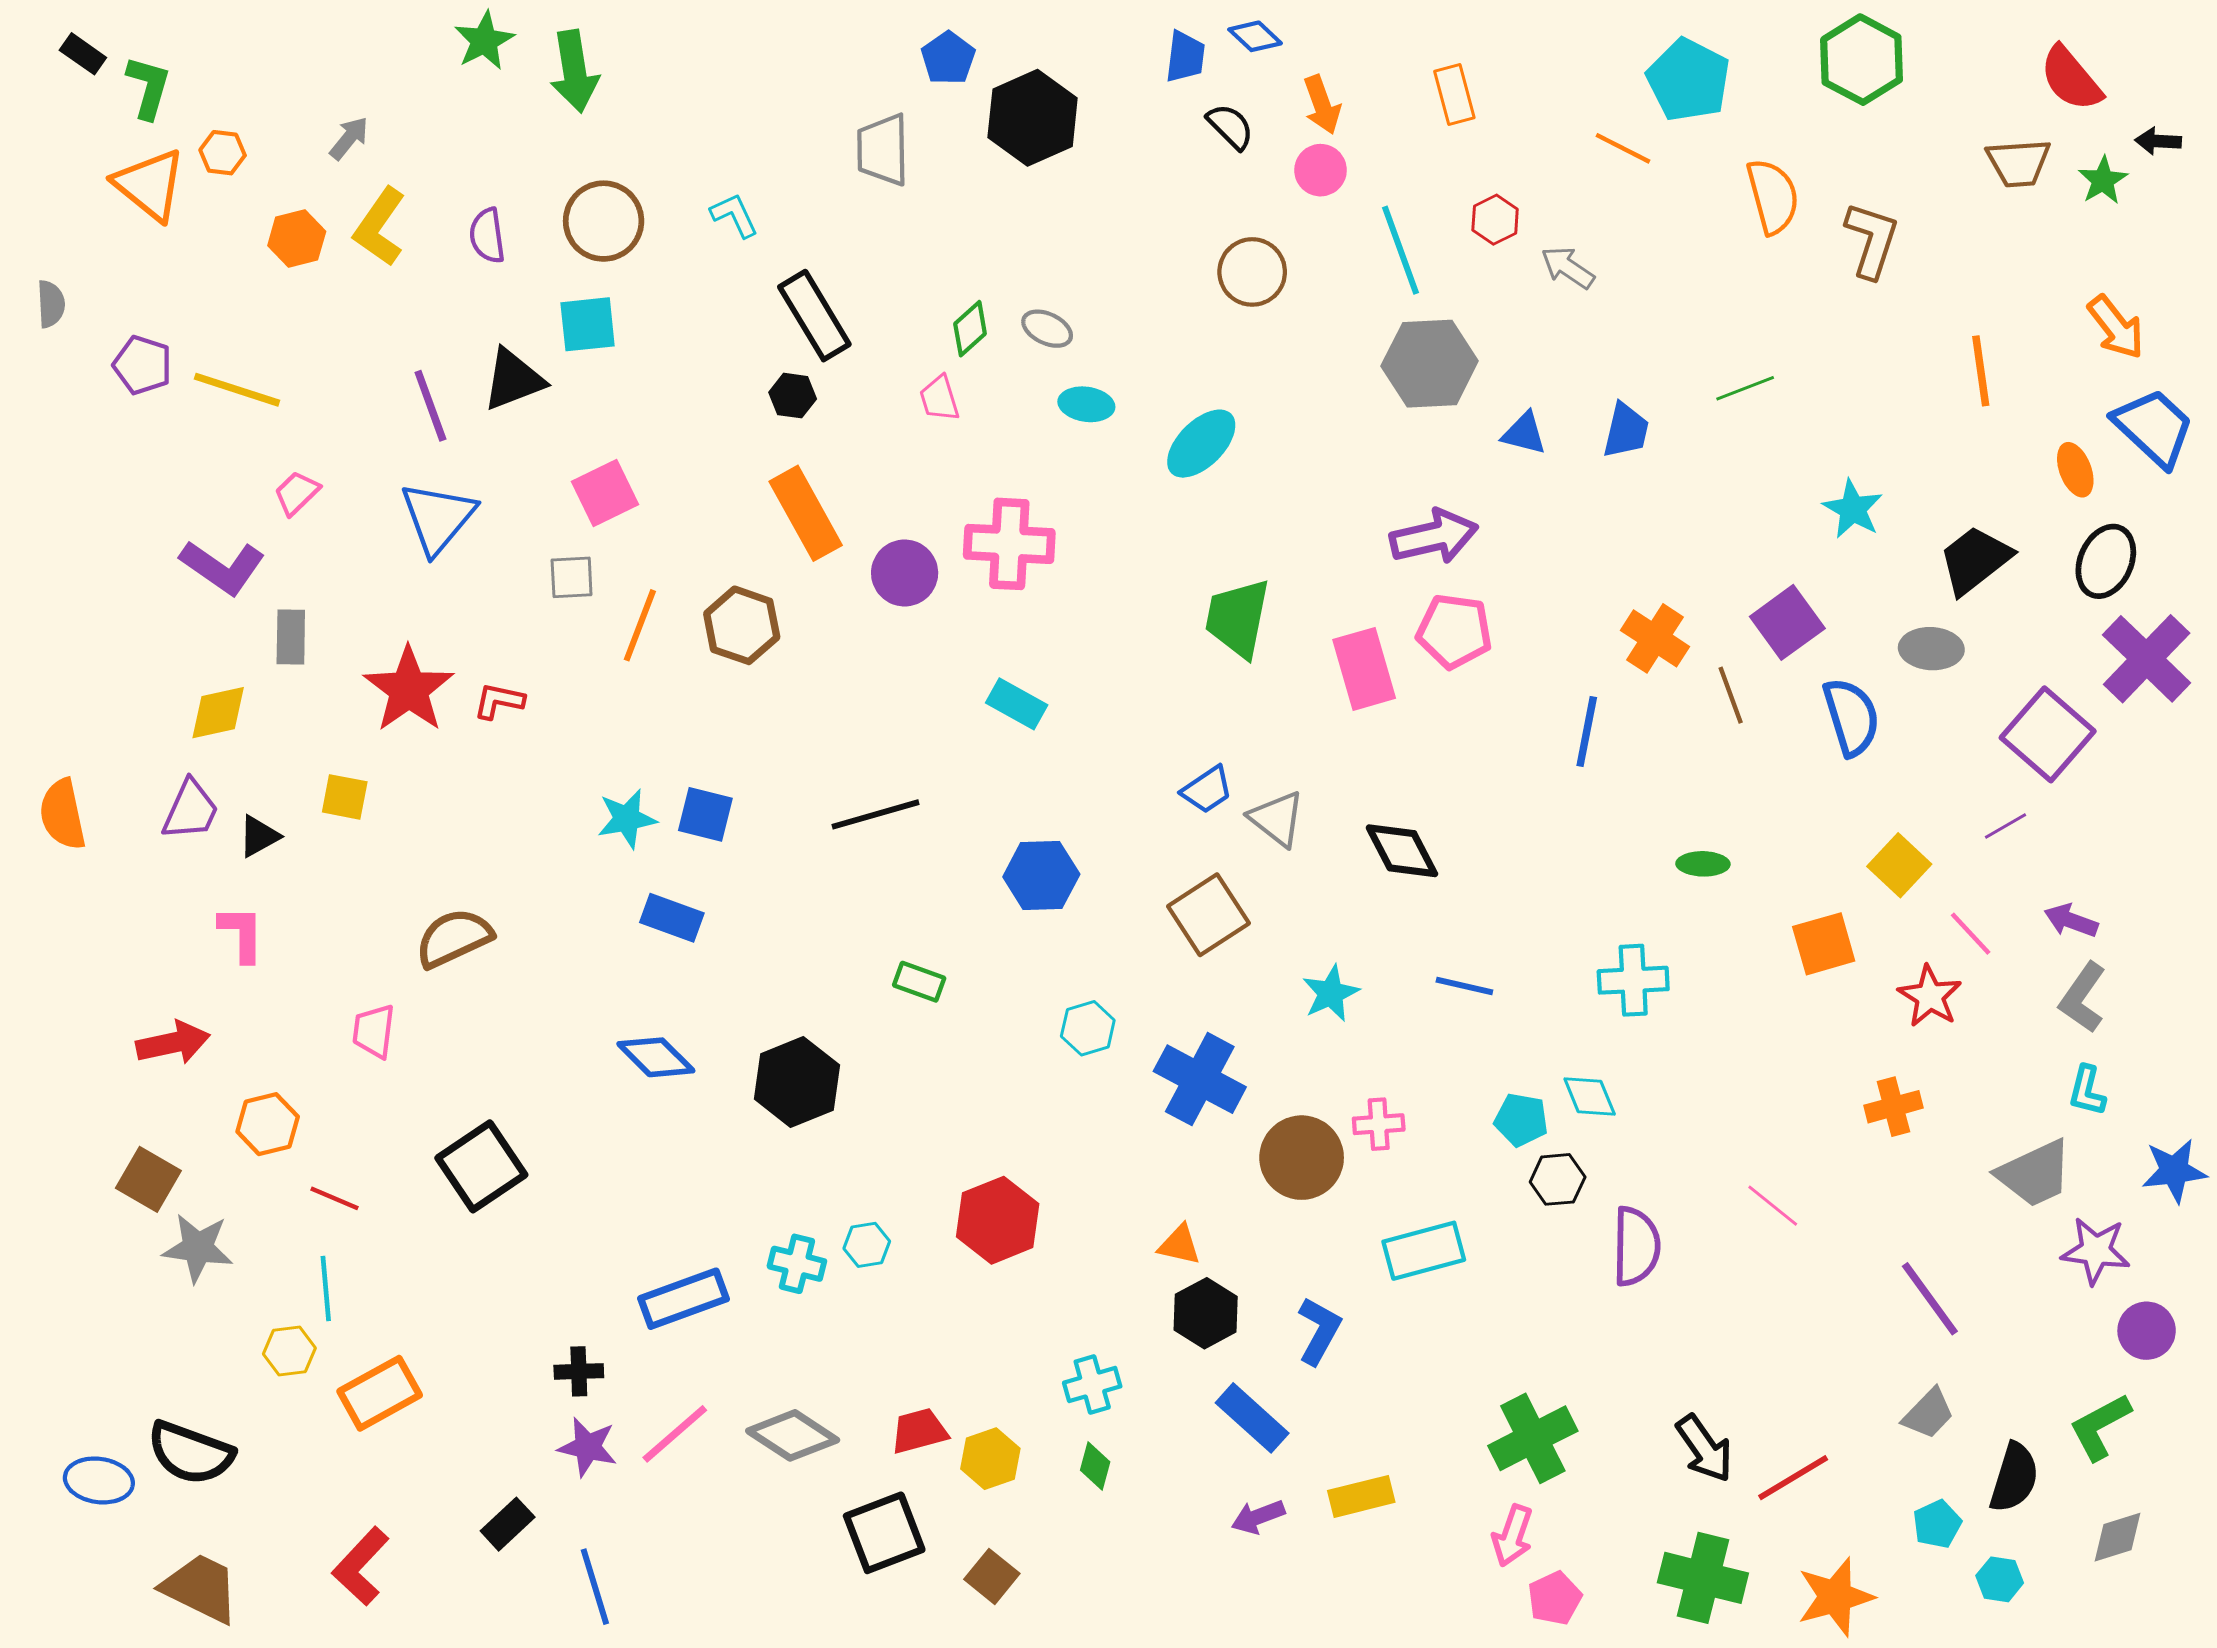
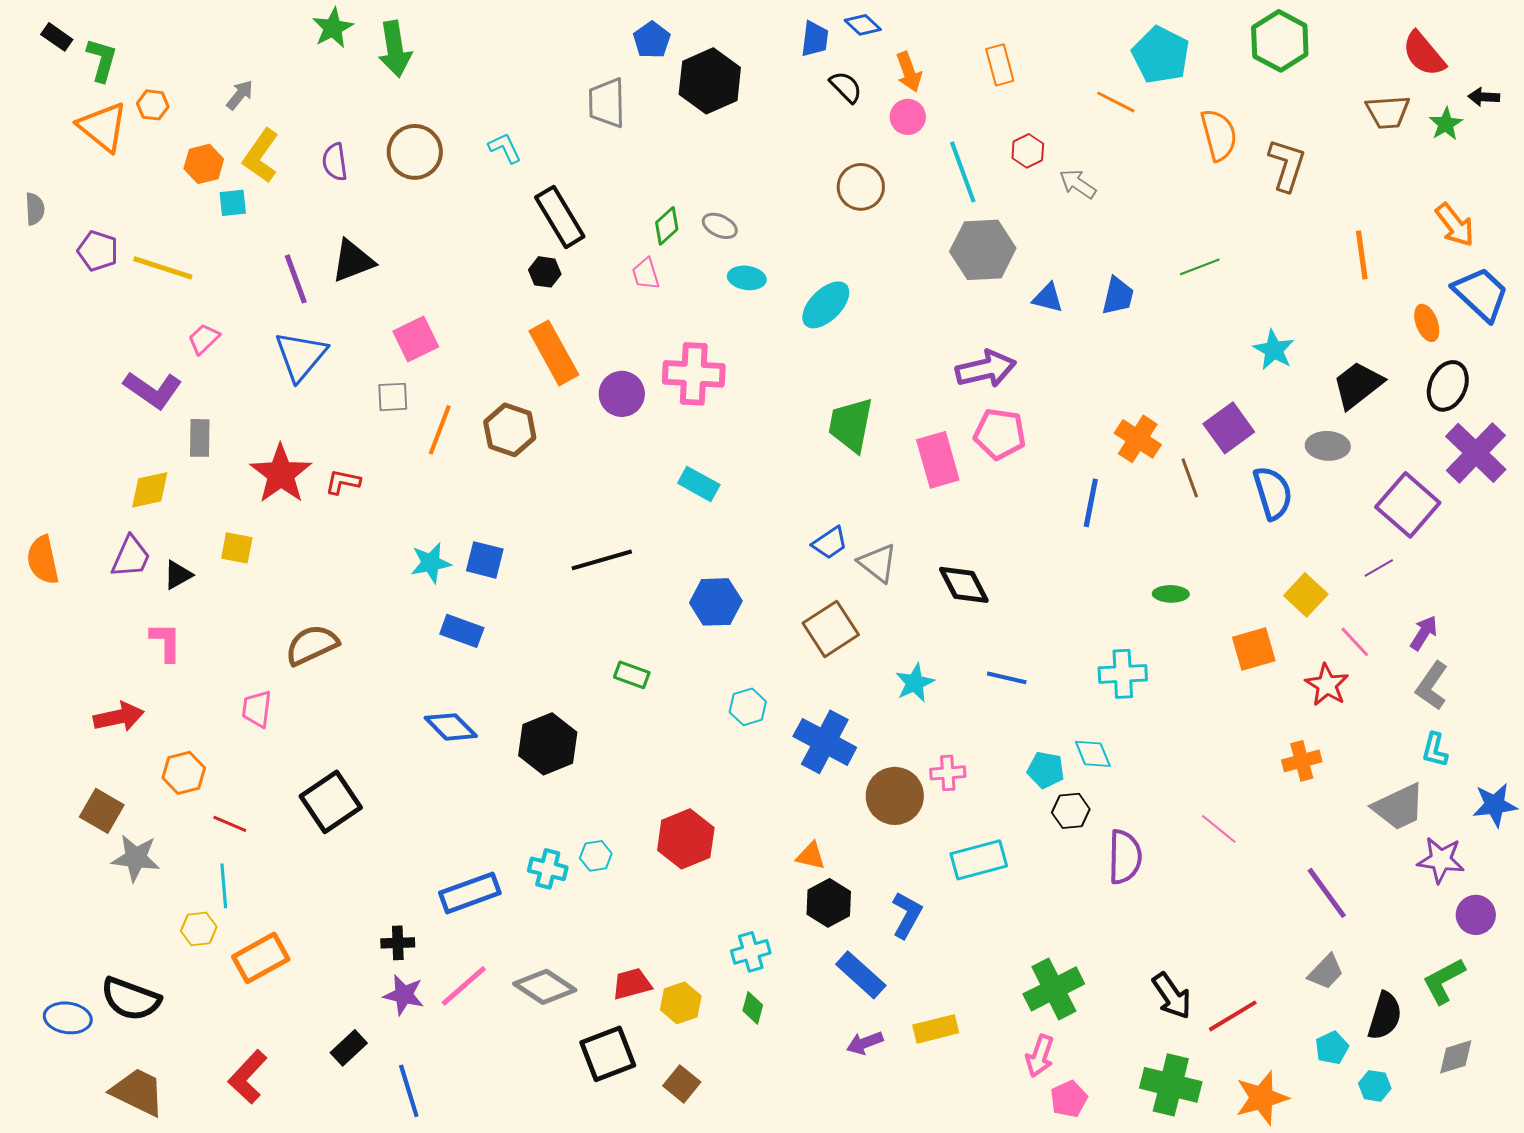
cyan square: (588, 324) -> (233, 203), moved, size x0.7
purple arrow: (2071, 921) -> (1424, 633), turned 102

